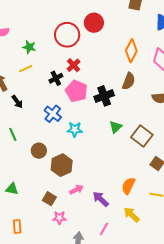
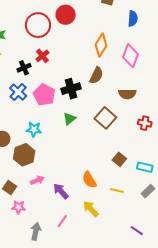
pink pentagon: (76, 91) -> (44, 95), moved
blue cross: (53, 114) -> (18, 92), moved
green triangle: (116, 127) -> (69, 119), moved
cyan star: (75, 129) -> (34, 129), moved
brown square: (142, 136) -> (105, 118), moved
orange semicircle: (128, 186) -> (89, 180), turned -60

